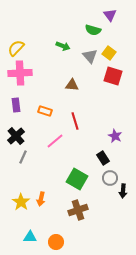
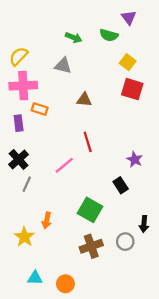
green arrow: (63, 46) -> (74, 38), moved
gray triangle: (90, 56) -> (63, 66), moved, turned -35
orange rectangle: (45, 111) -> (40, 109), moved
gray circle: (110, 178) -> (125, 242), moved
orange arrow: (41, 199) -> (47, 220), moved

